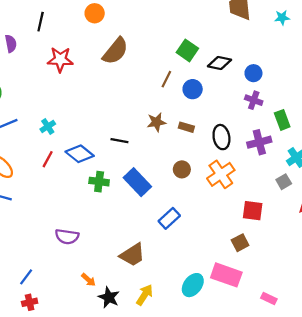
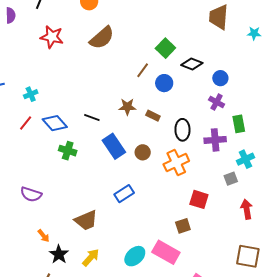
blue rectangle: (137, 182) -> (114, 146), moved

